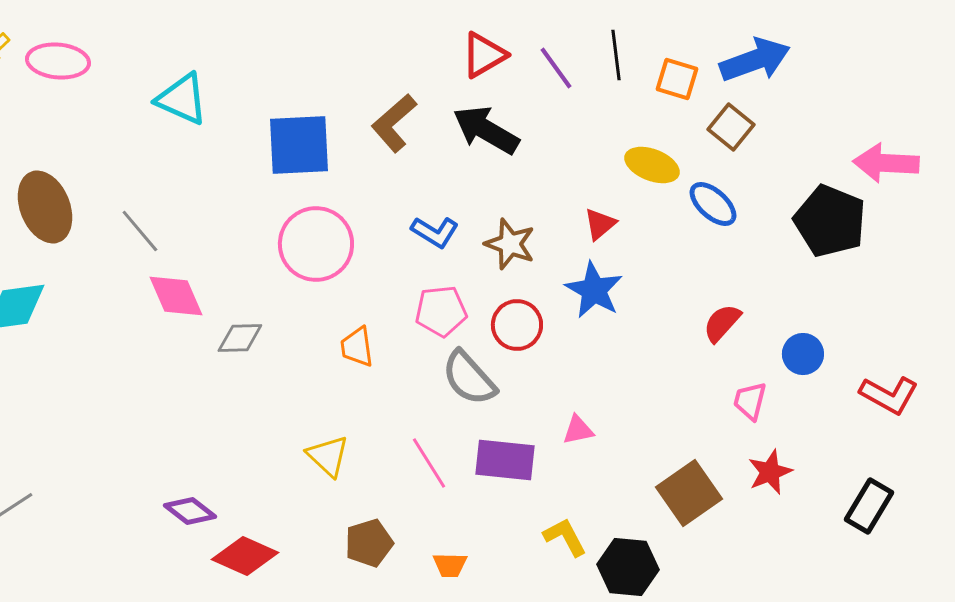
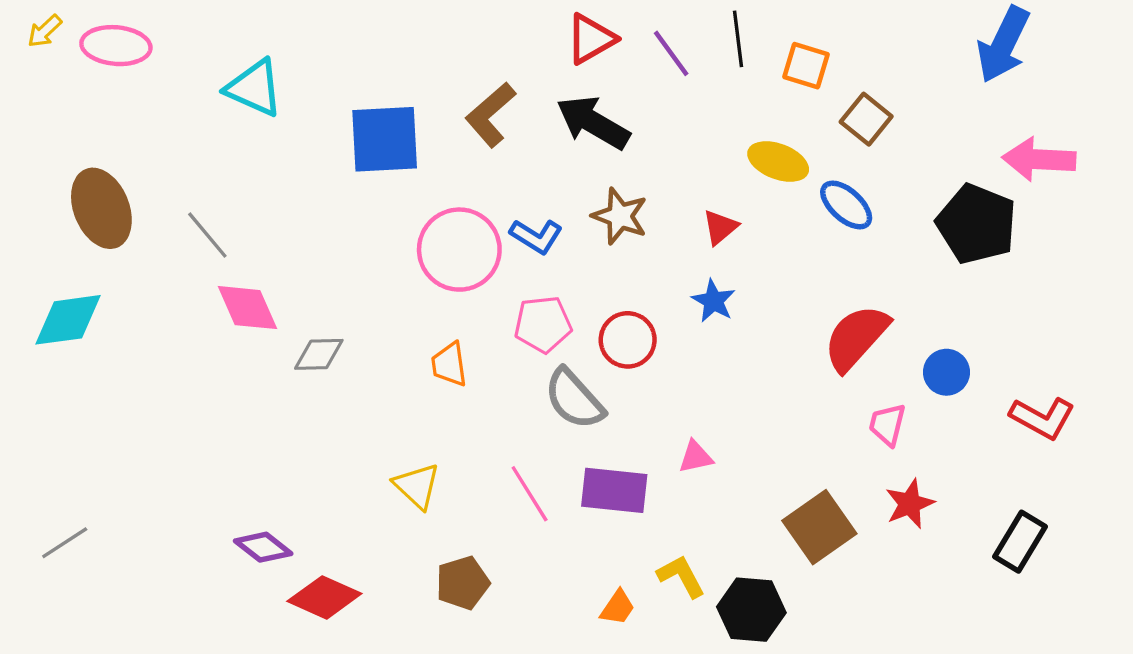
blue arrow: (755, 60) -> (1003, 44), moved, turned 136
pink circle: (316, 244) -> (459, 250), moved
brown star: (510, 244) -> (620, 216), moved
blue star: (594, 290) -> (713, 301), size x0.7
red semicircle: (722, 323) -> (856, 338), size x1.6
orange trapezoid: (450, 565) -> (618, 607), moved, turned -57

